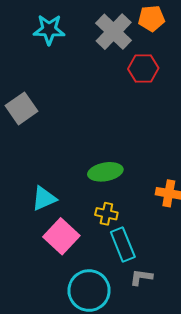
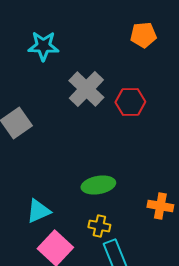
gray cross: (114, 32) -> (86, 89), moved
red hexagon: (143, 69) -> (130, 102), moved

